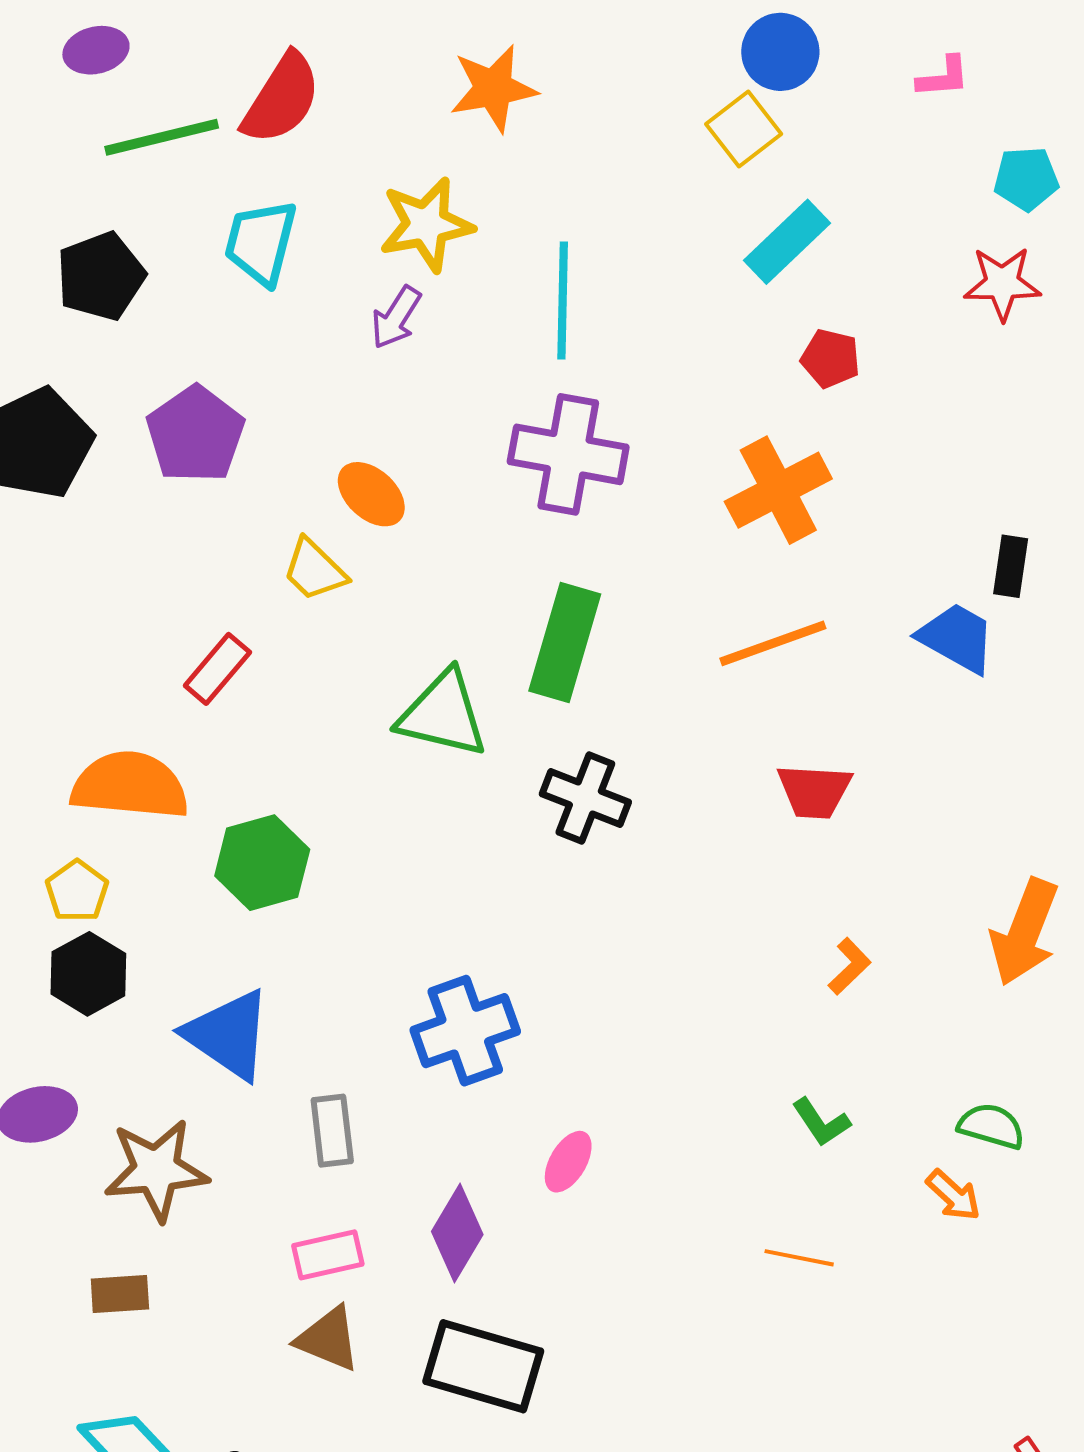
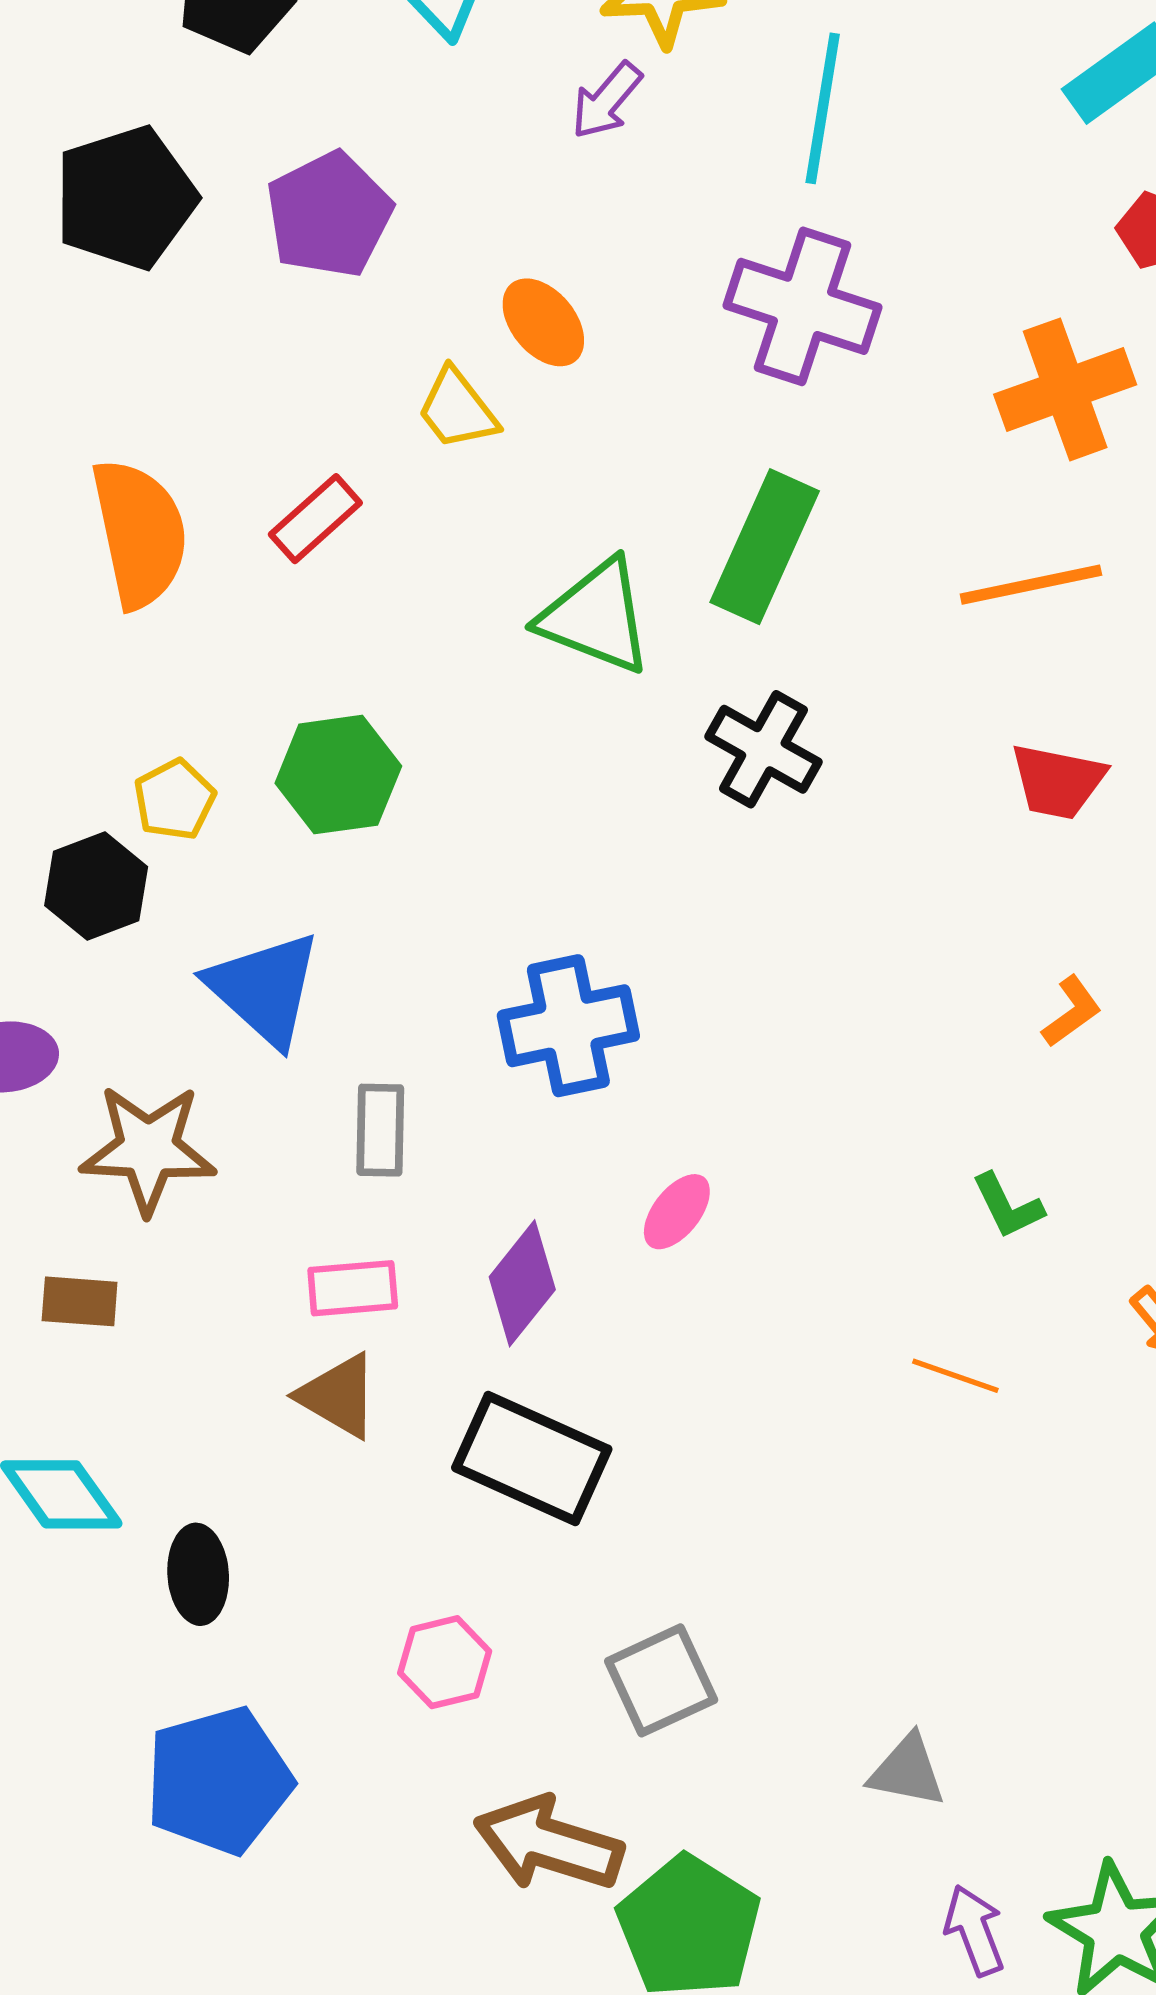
orange semicircle: (130, 785) -> (140, 533), moved, turned 65
yellow pentagon: (77, 891) -> (174, 800), moved

